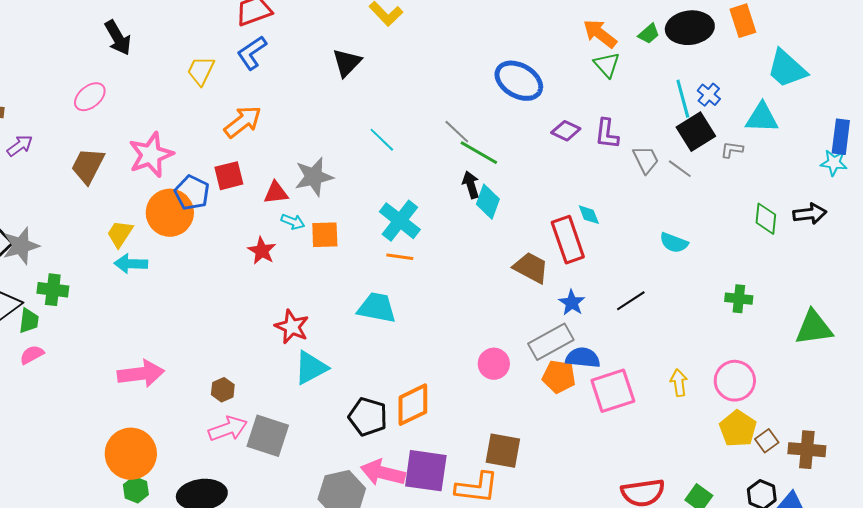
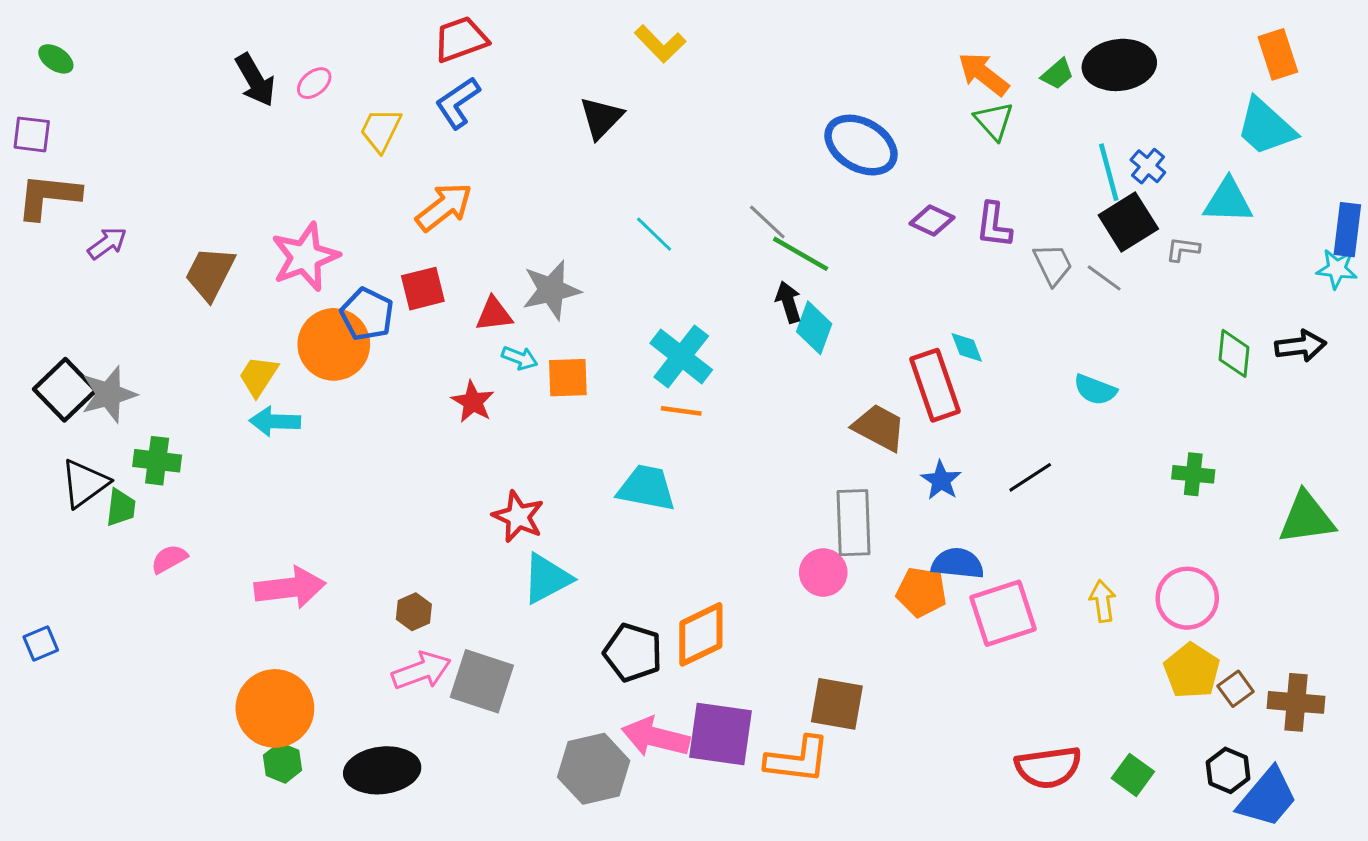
orange rectangle: (743, 21) -> (1278, 54), moved
pink ellipse: (90, 97) -> (314, 83), moved, size x0.7
gray rectangle: (551, 342) -> (853, 523), moved, turned -63
pink semicircle: (32, 355) -> (169, 559), moved

